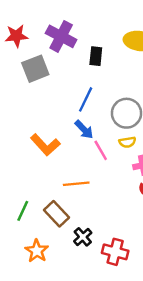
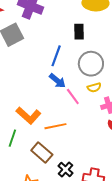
black rectangle: (96, 56) -> (79, 32), moved
orange L-shape: (45, 145) -> (28, 116), moved
green line: (23, 211) -> (12, 138), moved

